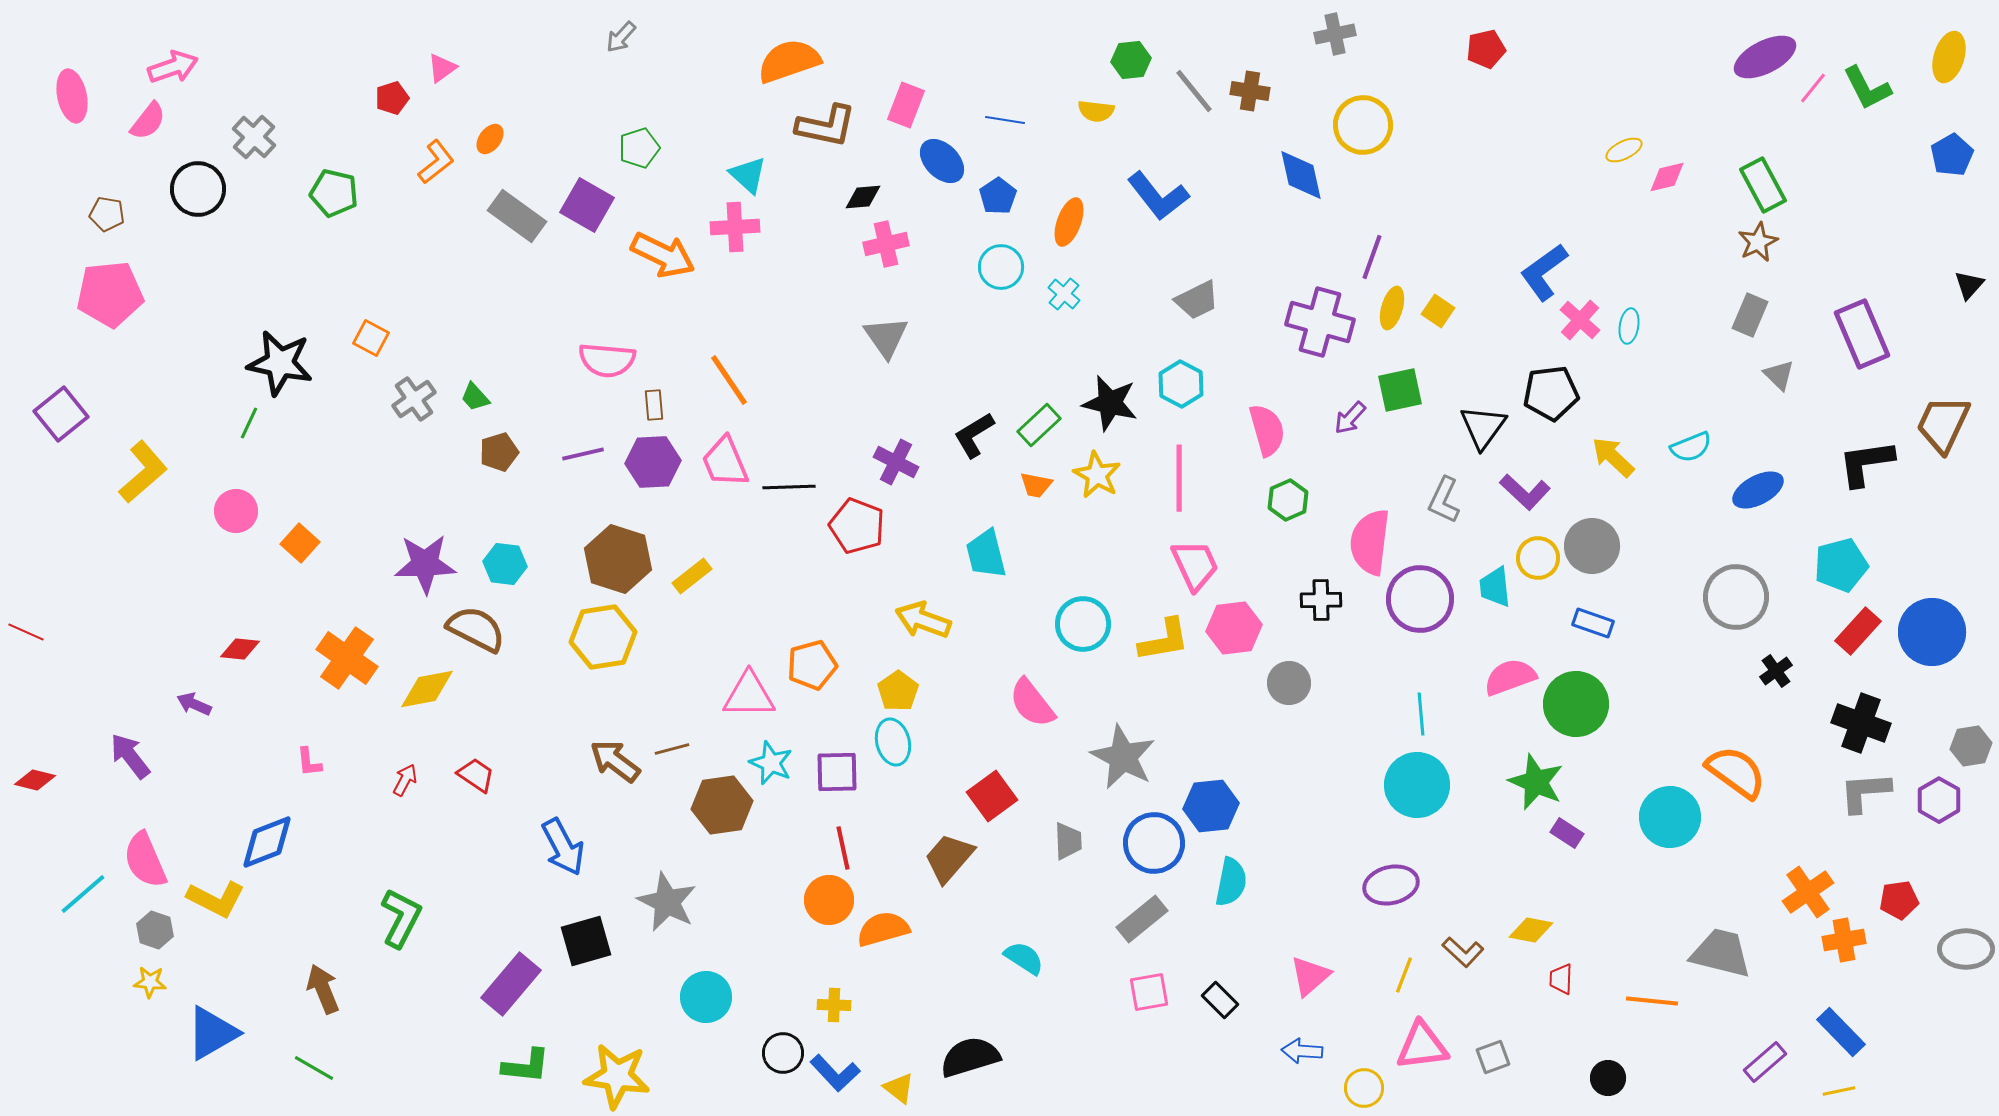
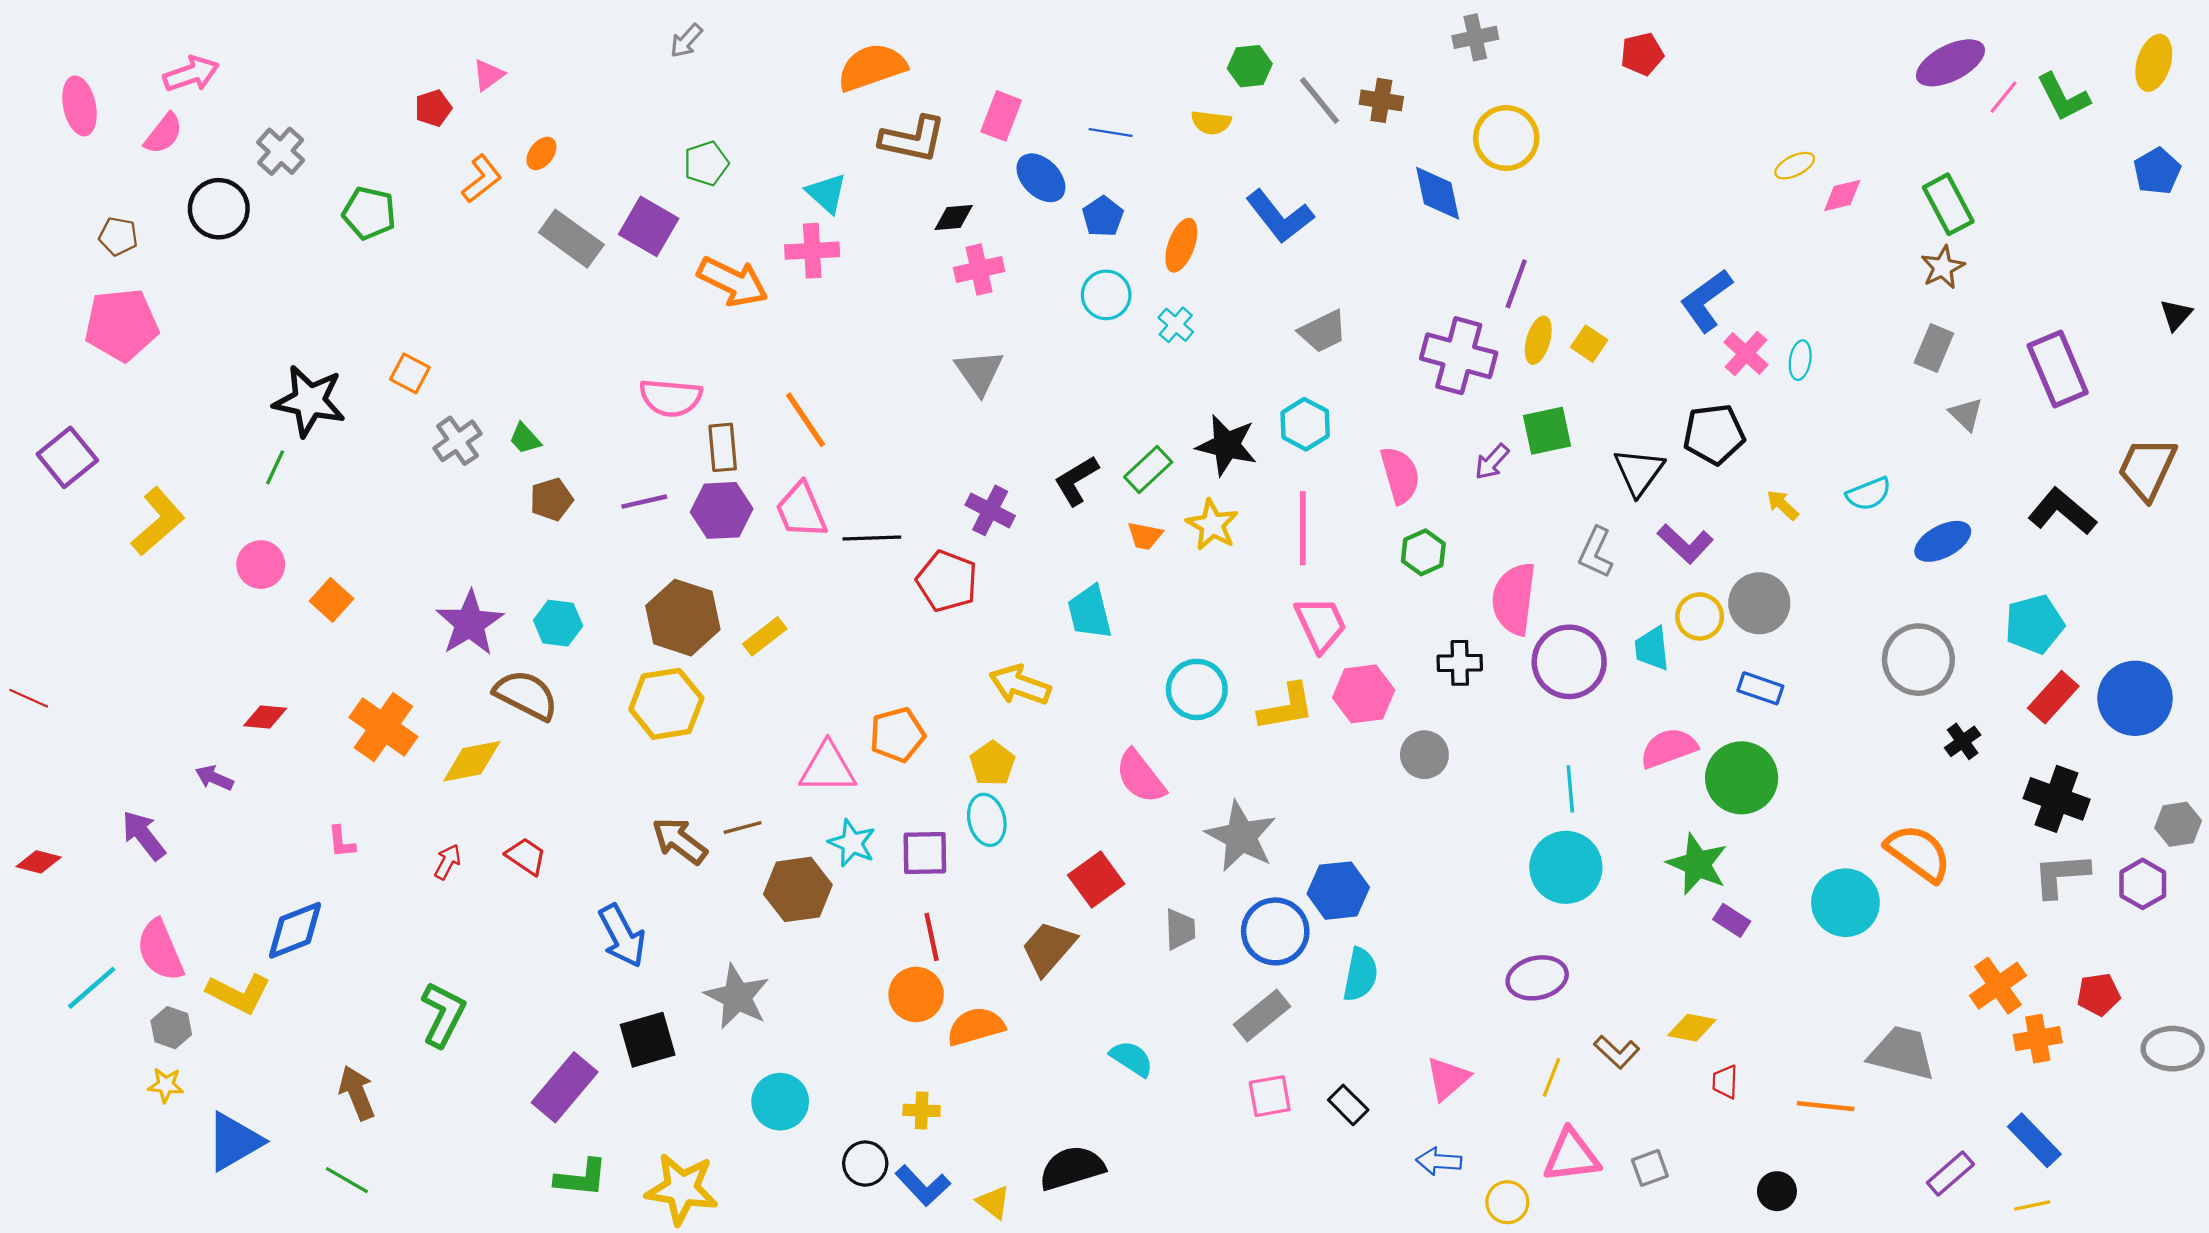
brown rectangle: (654, 405) -> (723, 447), size x1.4
yellow arrow: (1613, 457) -> (1782, 505), size x0.7
black L-shape: (1866, 463) -> (2062, 512), turned 48
purple star: (425, 564) -> (470, 623), turned -30

